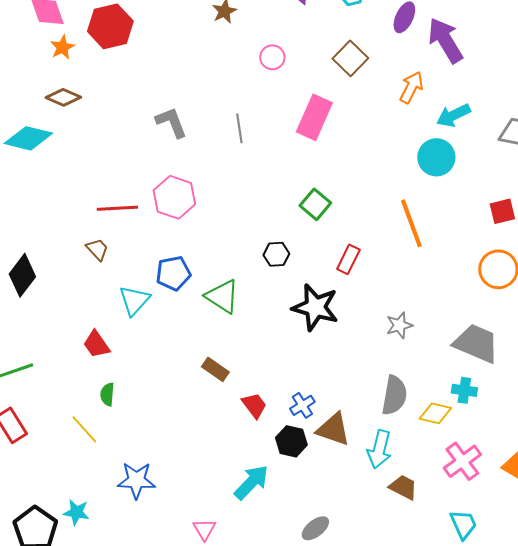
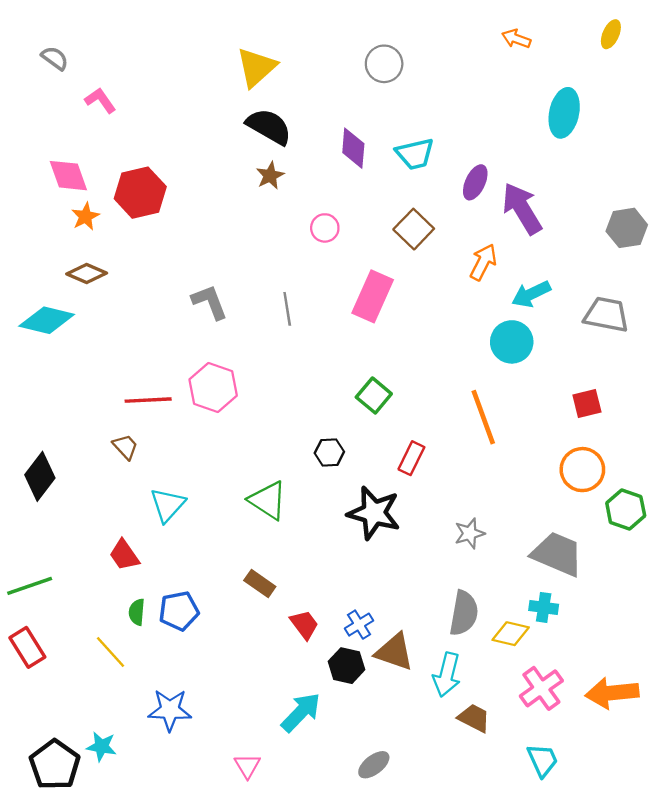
blue pentagon: (173, 273) -> (179, 611), moved

